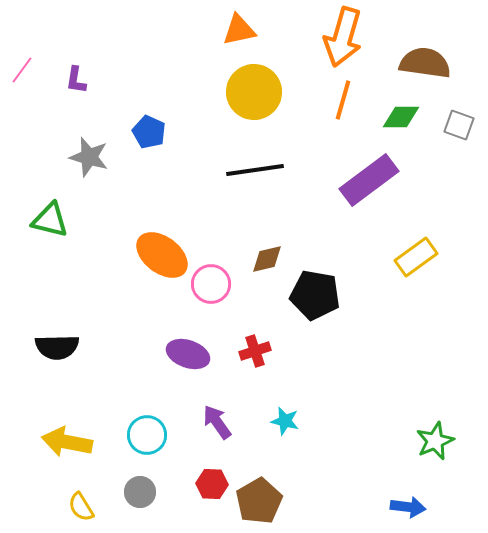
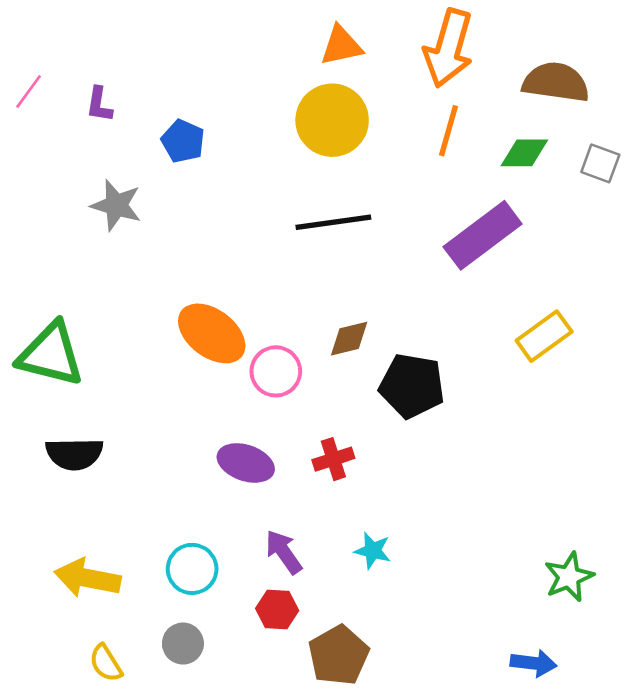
orange triangle: (239, 30) -> (341, 46), moved
blue pentagon: (149, 132) -> (183, 141), moved
green triangle: (50, 220) -> (51, 354), moved, size x1.4
red hexagon: (212, 484) -> (277, 610), moved

